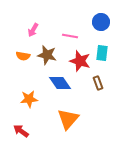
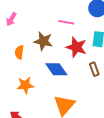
pink arrow: (33, 30) -> (11, 19), moved
orange semicircle: (23, 56) -> (19, 52), moved, turned 88

